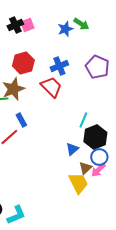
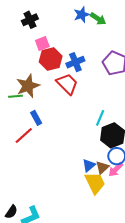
pink square: (27, 25) -> (42, 44), moved
blue star: (65, 29) -> (82, 15), moved
red hexagon: (23, 63) -> (51, 59), moved
blue triangle: (72, 149) -> (89, 165), moved

